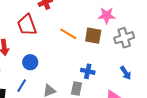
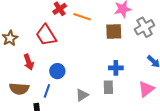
orange line: (68, 34) -> (82, 17), moved
blue line: (22, 86) -> (47, 91), moved

